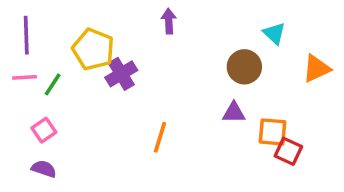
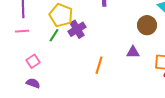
green line: (53, 84) -> (54, 35), moved
purple triangle: (234, 113) -> (133, 52), moved

